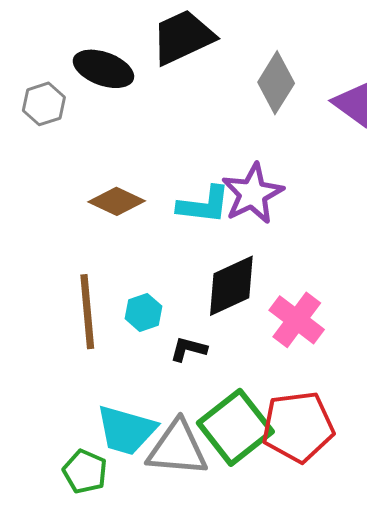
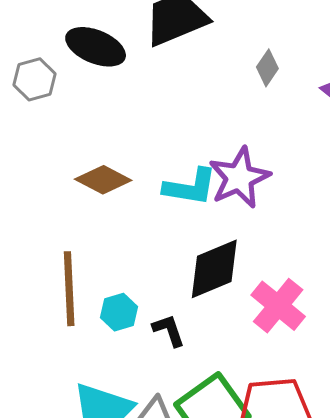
gray diamond: (276, 83) -> (267, 68), size x0.6
cyan hexagon: (144, 312) -> (119, 312), moved
black L-shape: (188, 349) -> (169, 330), turned 54

